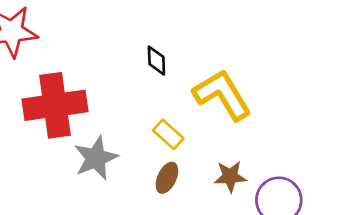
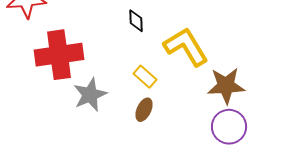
brown star: (230, 176) -> (226, 86), moved, size x1.5

